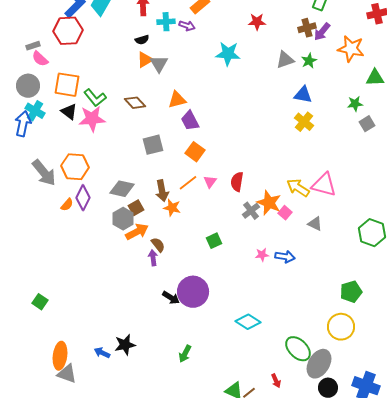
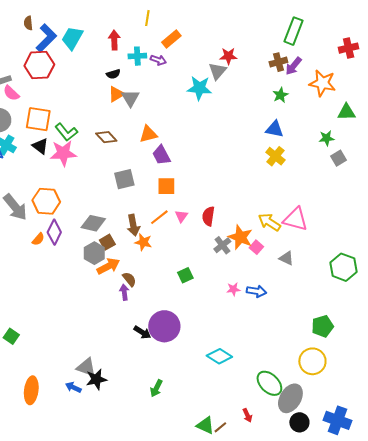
gray triangle: (285, 60) -> (217, 71), moved, turned -30
orange square: (195, 152) -> (166, 186), turned -36
gray triangle: (67, 374) -> (86, 367), moved

